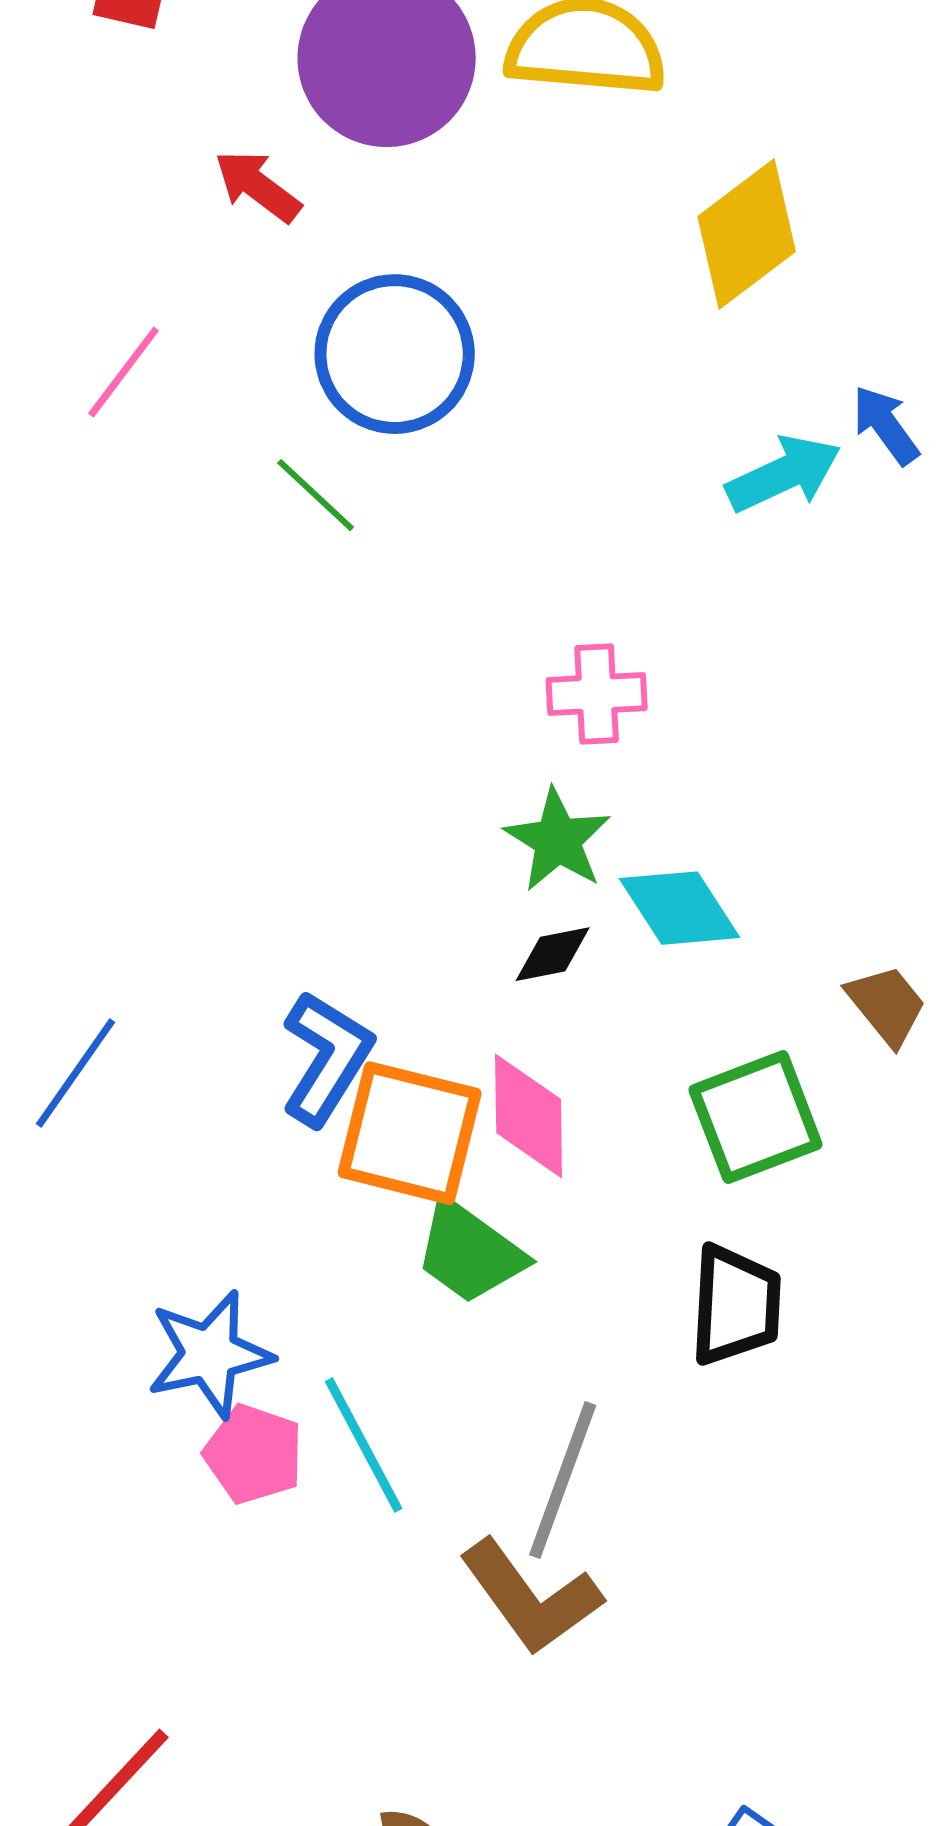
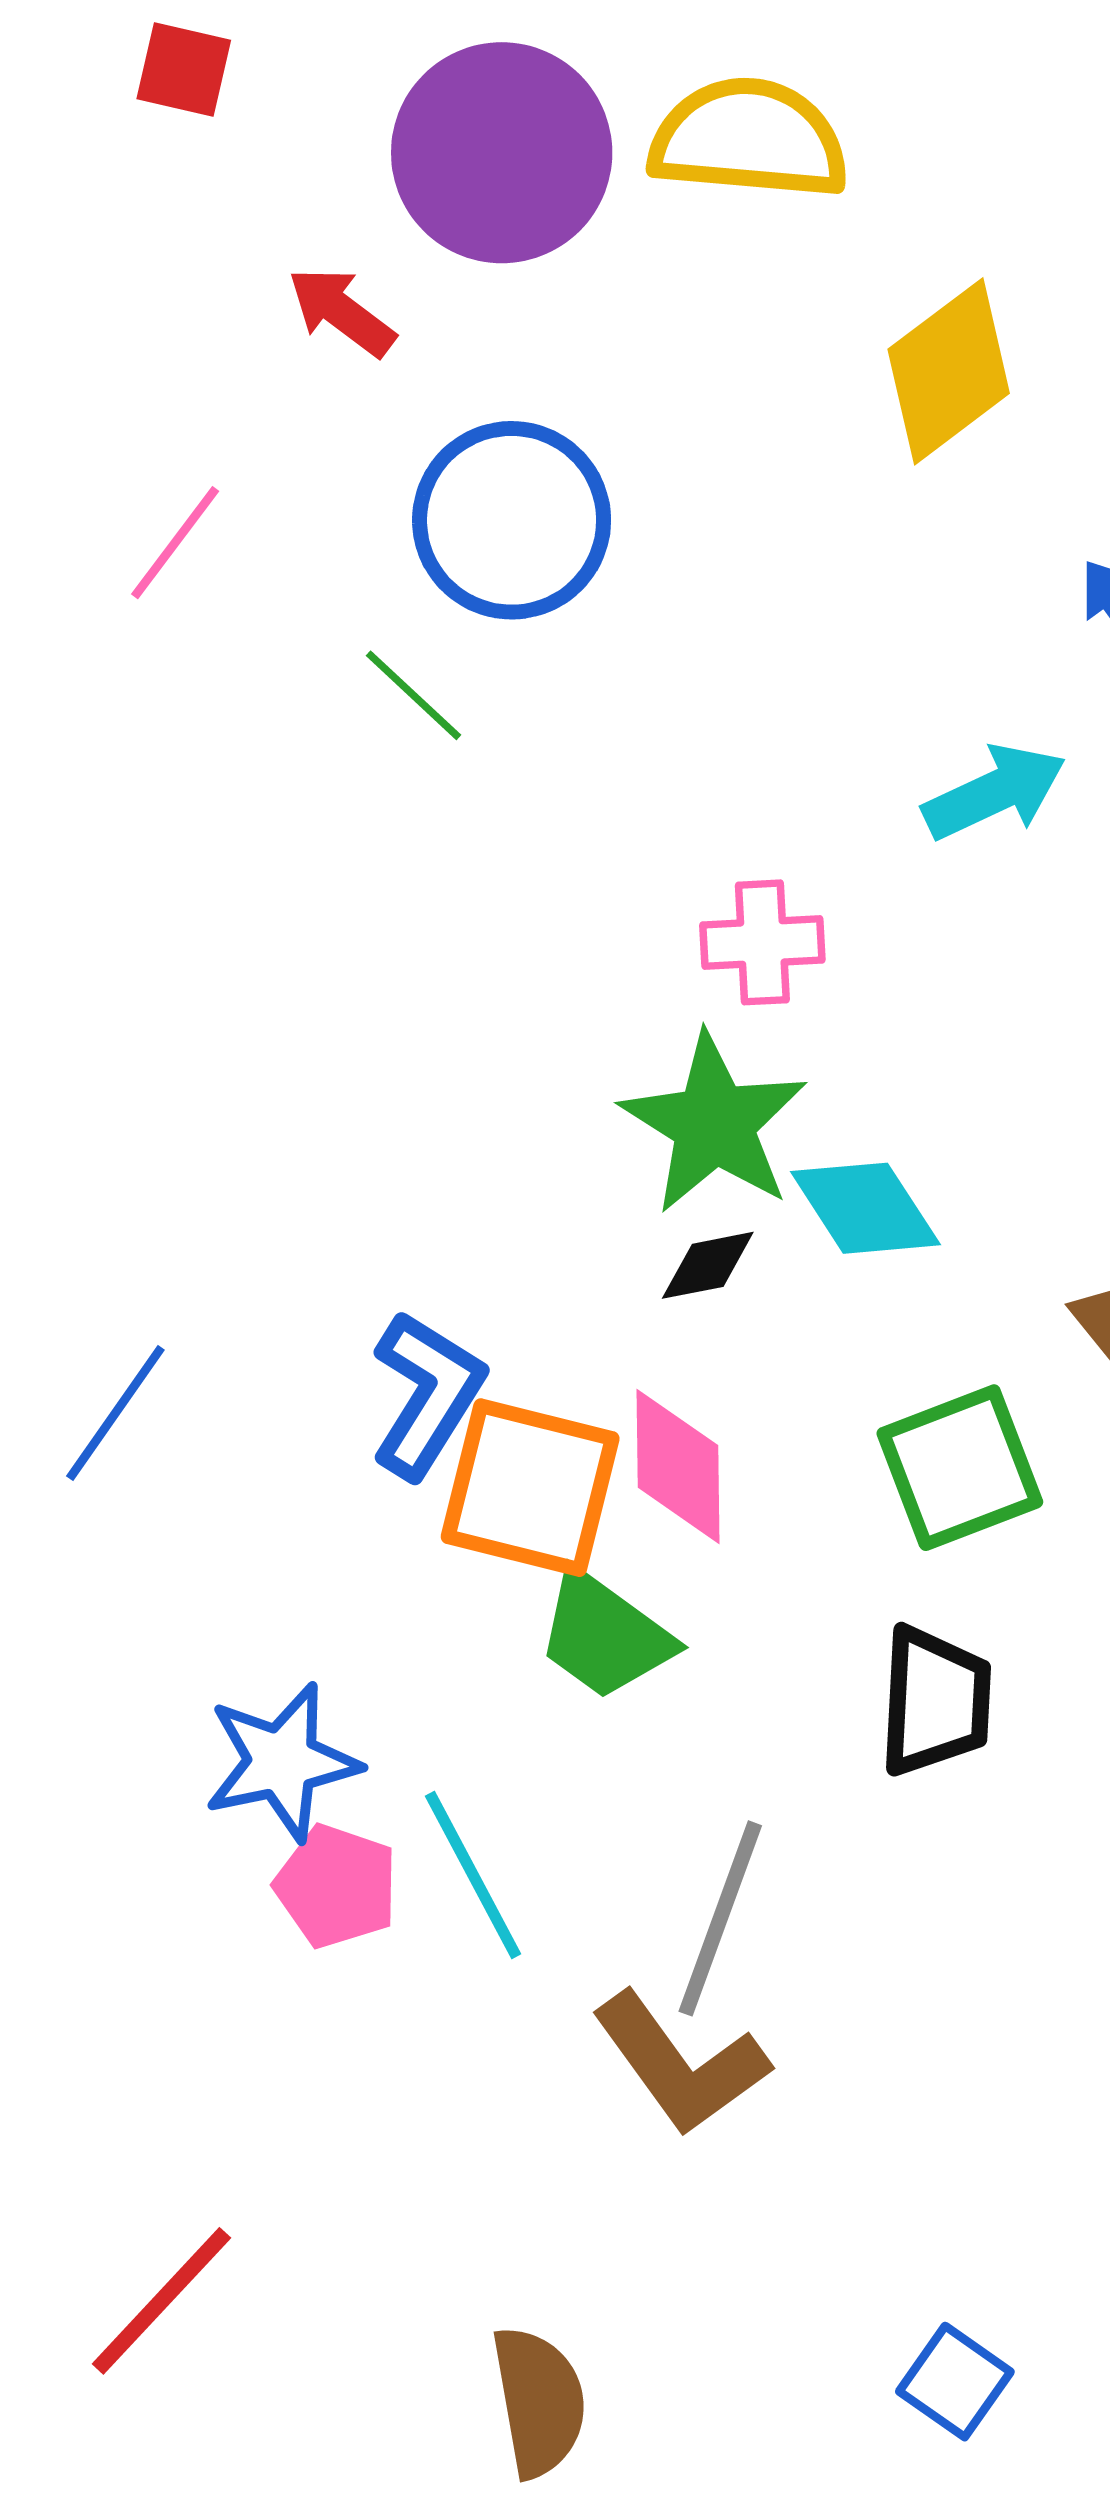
cyan arrow: (784, 474) -> (995, 792), moved
green star: (558, 840) -> (714, 1124), size x1.4

